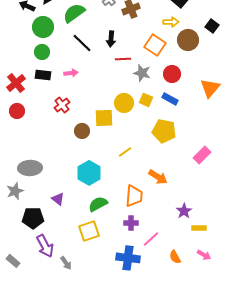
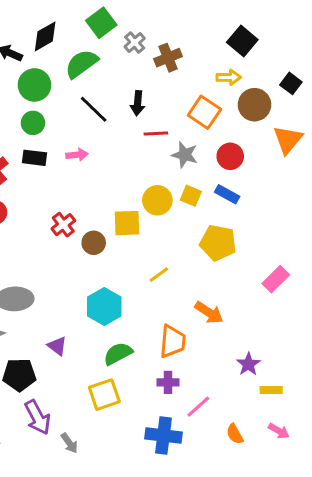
orange triangle: (210, 88) -> (288, 140), moved
red cross: (62, 105) -> (63, 225), moved

